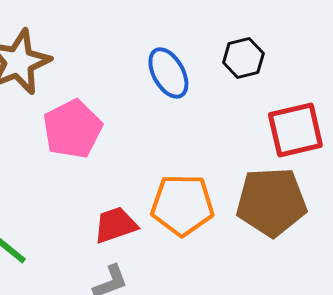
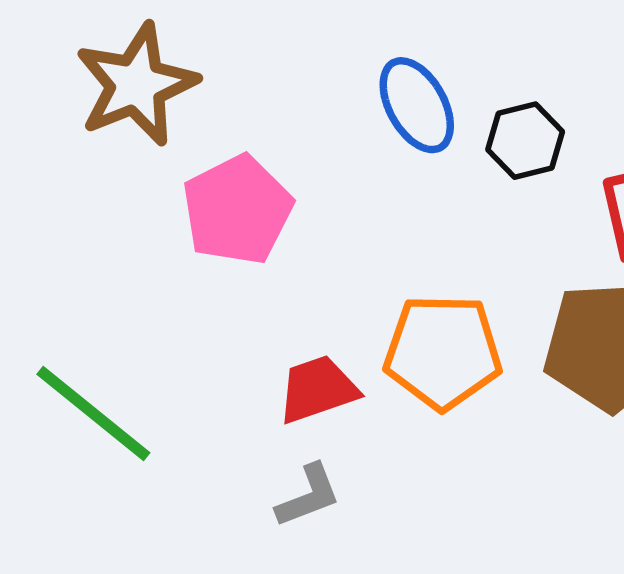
black hexagon: (243, 58) -> (525, 141), moved

